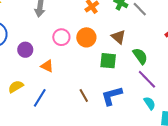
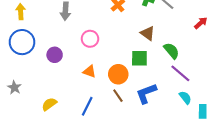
orange circle: (86, 37) -> (118, 74), moved
orange triangle: (47, 66) -> (90, 71), moved
yellow semicircle: (16, 87) -> (49, 104), moved
blue line: (40, 98) -> (87, 106), moved

